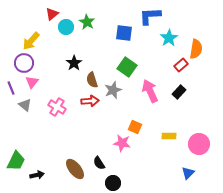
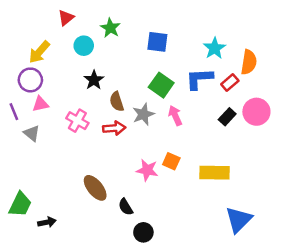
blue L-shape: (150, 16) -> (199, 79), moved
cyan circle: (66, 27) -> (84, 46), moved
pink triangle: (32, 82) -> (41, 104), turned 40
pink arrow: (150, 91) -> (175, 116), moved, size x0.7
pink cross: (57, 107) -> (77, 121), moved
yellow rectangle: (169, 136) -> (215, 173), size x1.6
pink star: (122, 143) -> (147, 170), moved
pink circle: (199, 144) -> (256, 112), moved
brown ellipse: (75, 169) -> (95, 188), moved
blue triangle: (188, 173) -> (239, 220), size x1.6

